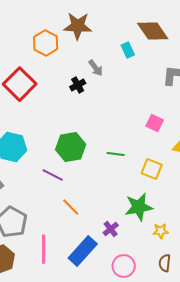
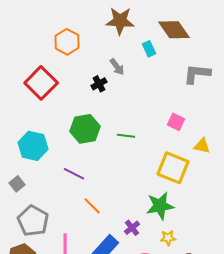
brown star: (78, 26) -> (120, 21), moved
green hexagon: (71, 147) -> (85, 129), moved
green line: (116, 154) -> (126, 136), moved
yellow square: (152, 169) -> (173, 168), size x1.5
yellow star: (161, 231) -> (168, 238), moved

